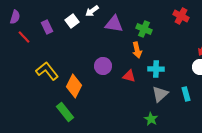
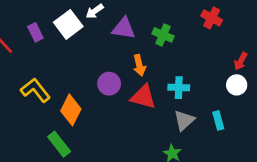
white square: (72, 21) -> (68, 24), size x1.5
orange arrow: (137, 50) -> (139, 65), moved
red triangle: (129, 76) -> (143, 97), size x1.5

